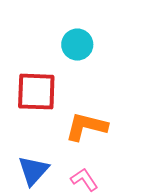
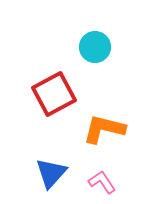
red square: (36, 92) -> (54, 94), turned -30

